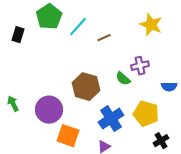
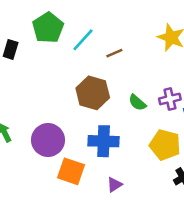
purple cross: (140, 66) -> (170, 99), moved
brown hexagon: (86, 87) -> (93, 93), moved
blue cross: (111, 119) -> (104, 141), moved, turned 35

